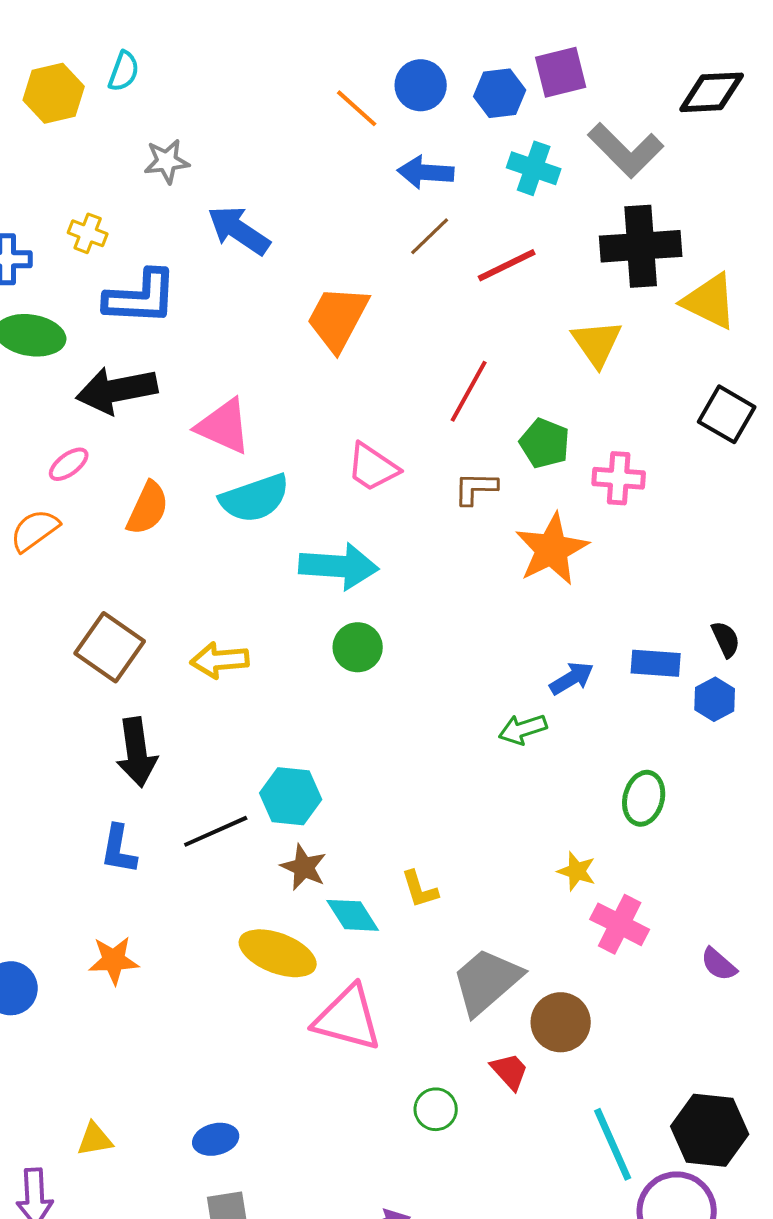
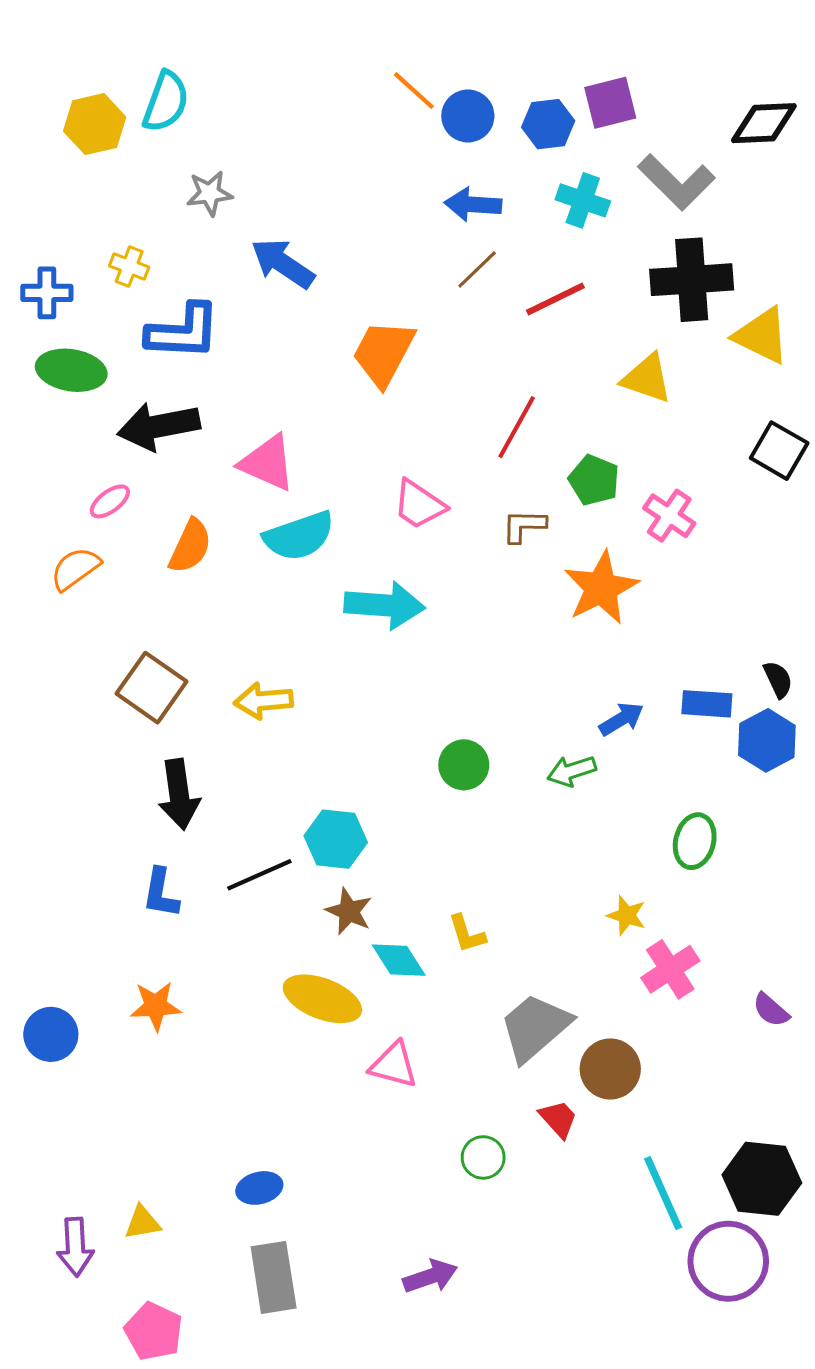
cyan semicircle: (124, 71) -> (166, 102), size x1.5
orange line: (357, 108) -> (414, 91), moved
yellow triangle: (597, 343) -> (647, 378), turned -36
pink cross: (619, 478) -> (669, 516), turned 30
green circle: (358, 647) -> (464, 765), moved
blue hexagon: (715, 699) -> (767, 740), size x1.4
pink cross: (620, 924) -> (670, 969), turned 30
pink triangle: (348, 1018) -> (394, 1065), size x0.7
yellow triangle: (95, 1139) -> (142, 1223), moved

